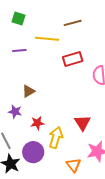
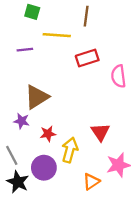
green square: (18, 18) -> (32, 12), moved
brown line: (73, 23) -> (86, 16), turned -66
brown triangle: (28, 91) -> (37, 97), size x1.6
orange triangle: (74, 165) -> (91, 182), turned 35

